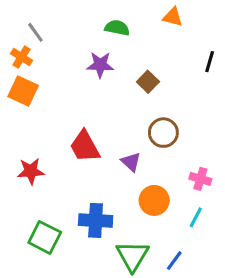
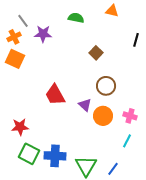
orange cross: (22, 57) -> (14, 37), turned 32
purple star: (100, 65) -> (43, 34), moved
red star: (31, 171) -> (20, 127), moved
orange circle: (154, 200) -> (103, 116), moved
blue cross: (96, 220) -> (55, 156), moved

